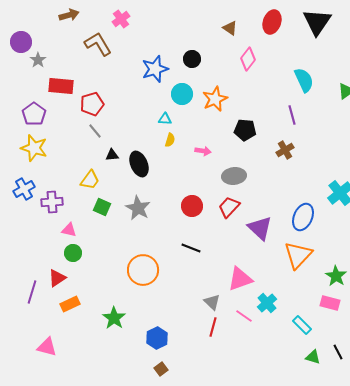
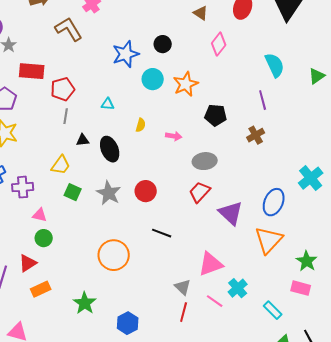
cyan triangle: (165, 119) -> (108, 104), moved
gray line: (95, 131) -> (66, 116), turned 49
red circle: (192, 206) -> (146, 191), moved

